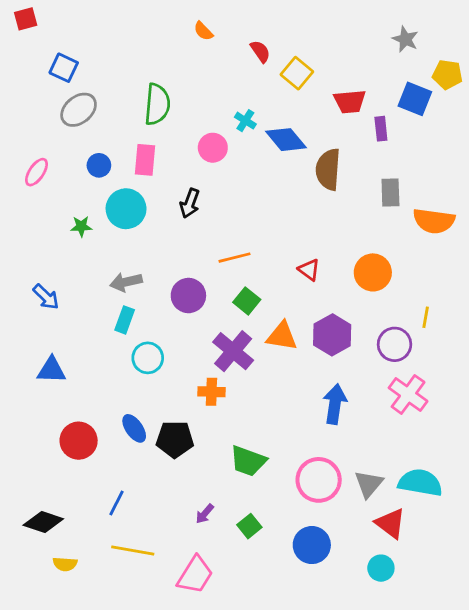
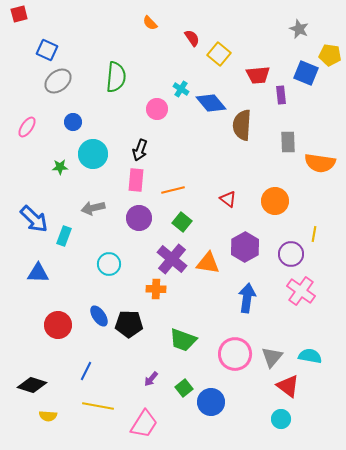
pink rectangle: (145, 160) -> (136, 180), moved
blue arrow: (46, 297) -> (34, 219), size x1.4
cyan rectangle: (125, 320) -> (64, 236), moved
orange triangle: (282, 336) -> (208, 263), moved
cyan semicircle: (420, 483) -> (310, 356), size x0.7
blue circle: (312, 545) -> (211, 402), moved

